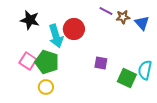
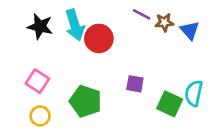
cyan arrow: (56, 36) -> (75, 25), moved
green pentagon: (47, 62) -> (86, 101), moved
yellow circle: (46, 87) -> (40, 116), moved

